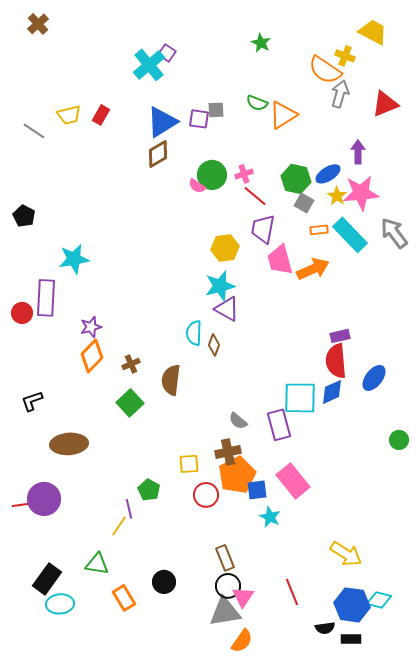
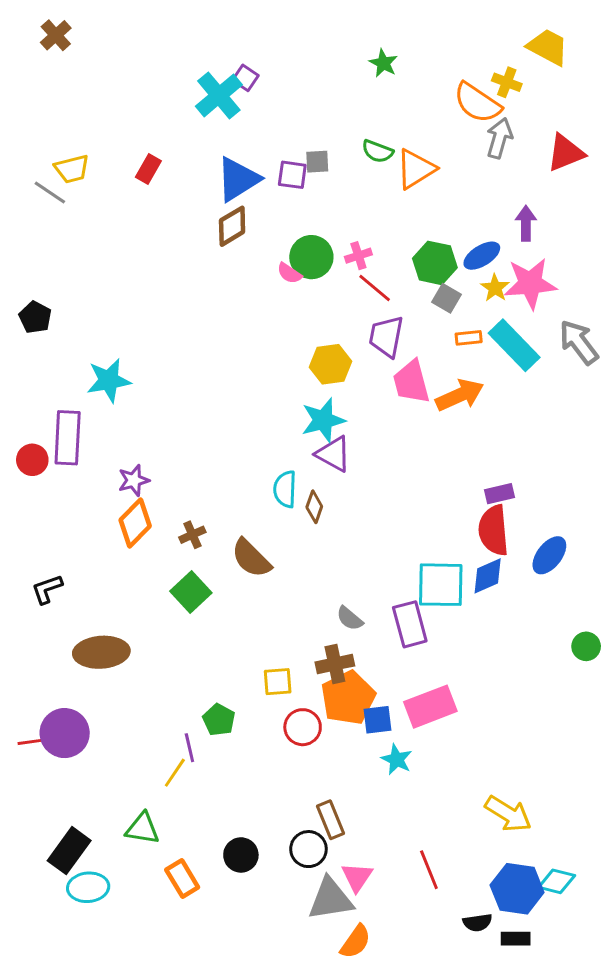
yellow trapezoid: (69, 115) -> (72, 169), moved
brown semicircle: (171, 380) -> (251, 558), turned -52
pink rectangle: (293, 481) -> (430, 707), turned -72
black circle: (228, 586) -> (308, 849), moved

